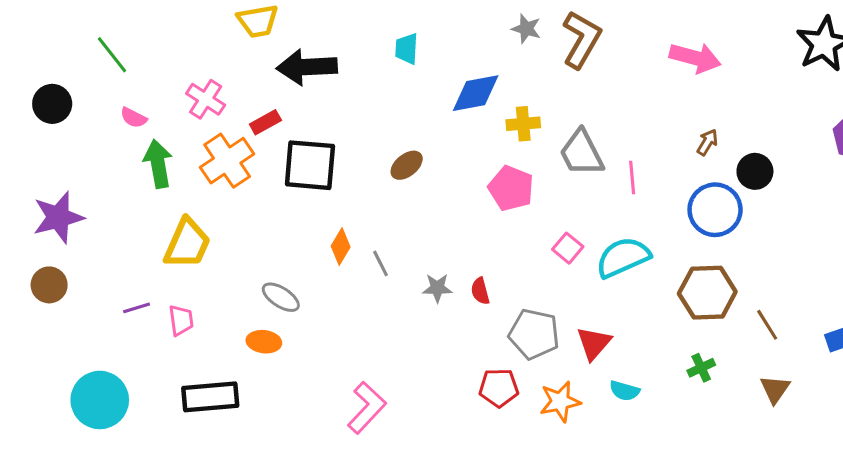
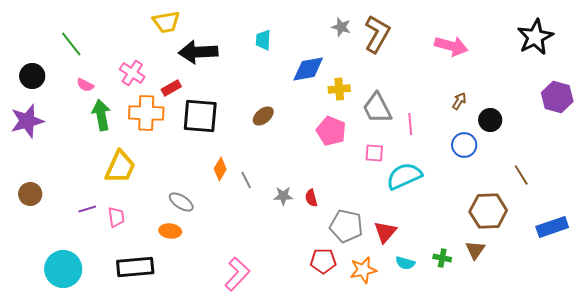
orange cross: (227, 161) -> (146, 113), turned 36
blue circle: (715, 210) -> (464, 145), size x0.7
purple star: (58, 217) -> (27, 121), moved
pink square: (568, 248) -> (374, 153), moved, turned -36
brown hexagon: (707, 293) -> (488, 211), moved
brown line: (767, 325) -> (521, 175), moved
green cross: (701, 368) -> (442, 258), moved, turned 36
brown triangle: (775, 389) -> (475, 250), moved

